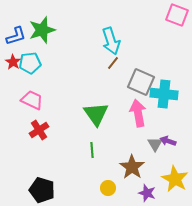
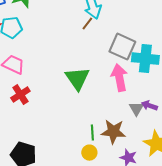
brown line: (113, 63) -> (87, 24), moved
green line: (92, 150) -> (92, 133), moved
brown star: (132, 167) -> (113, 132), turned -30

